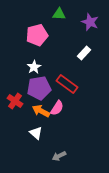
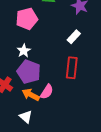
red rectangle: (67, 84) -> (72, 68), moved, turned 60
purple pentagon: (39, 88) -> (29, 72), turned 30

